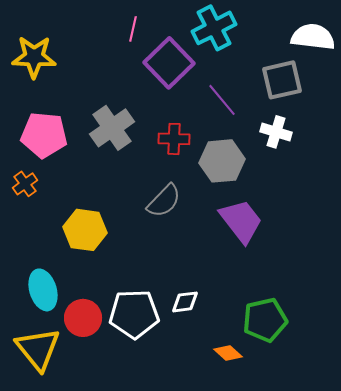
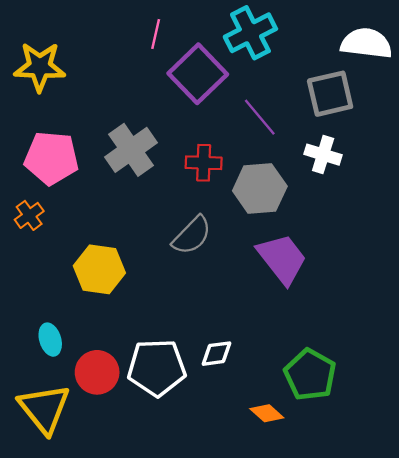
cyan ellipse: (43, 290) -> (50, 340), size x0.7
green pentagon: (265, 320) -> (310, 375), turned -30

